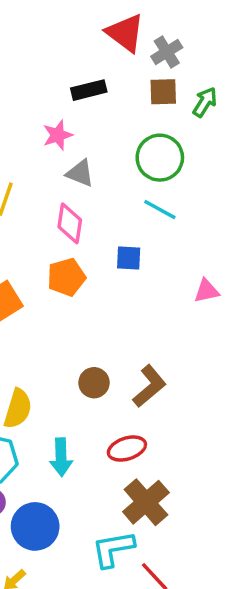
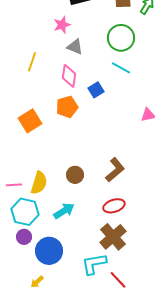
blue square: (129, 258) -> (96, 90), moved, turned -35
brown circle: (94, 383) -> (75, 175), moved
red ellipse: (127, 449) -> (114, 206), moved
cyan arrow: (61, 457) -> (64, 211), turned -120

